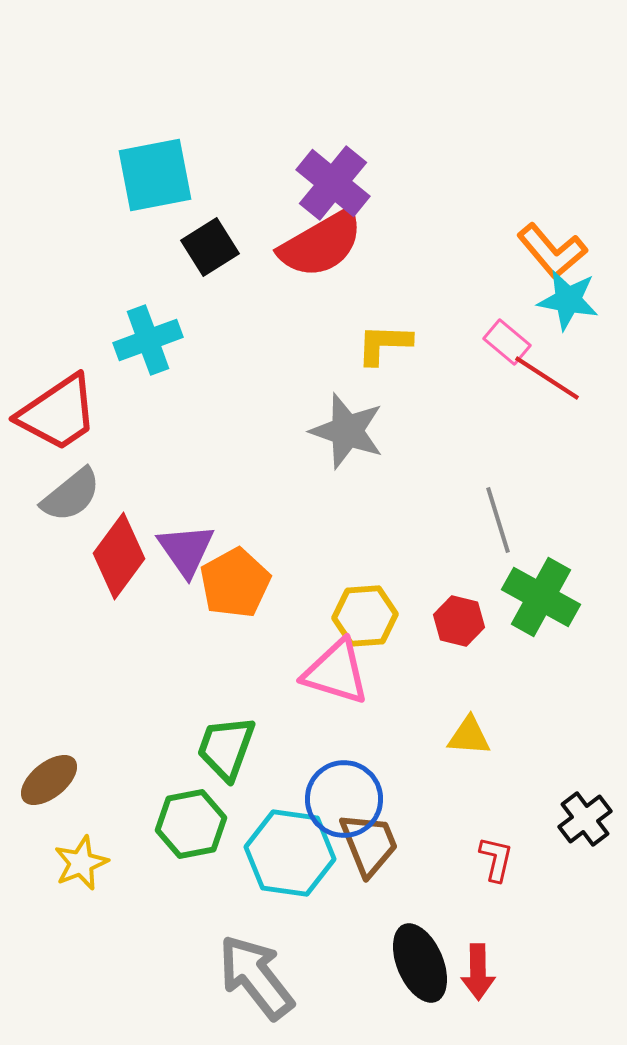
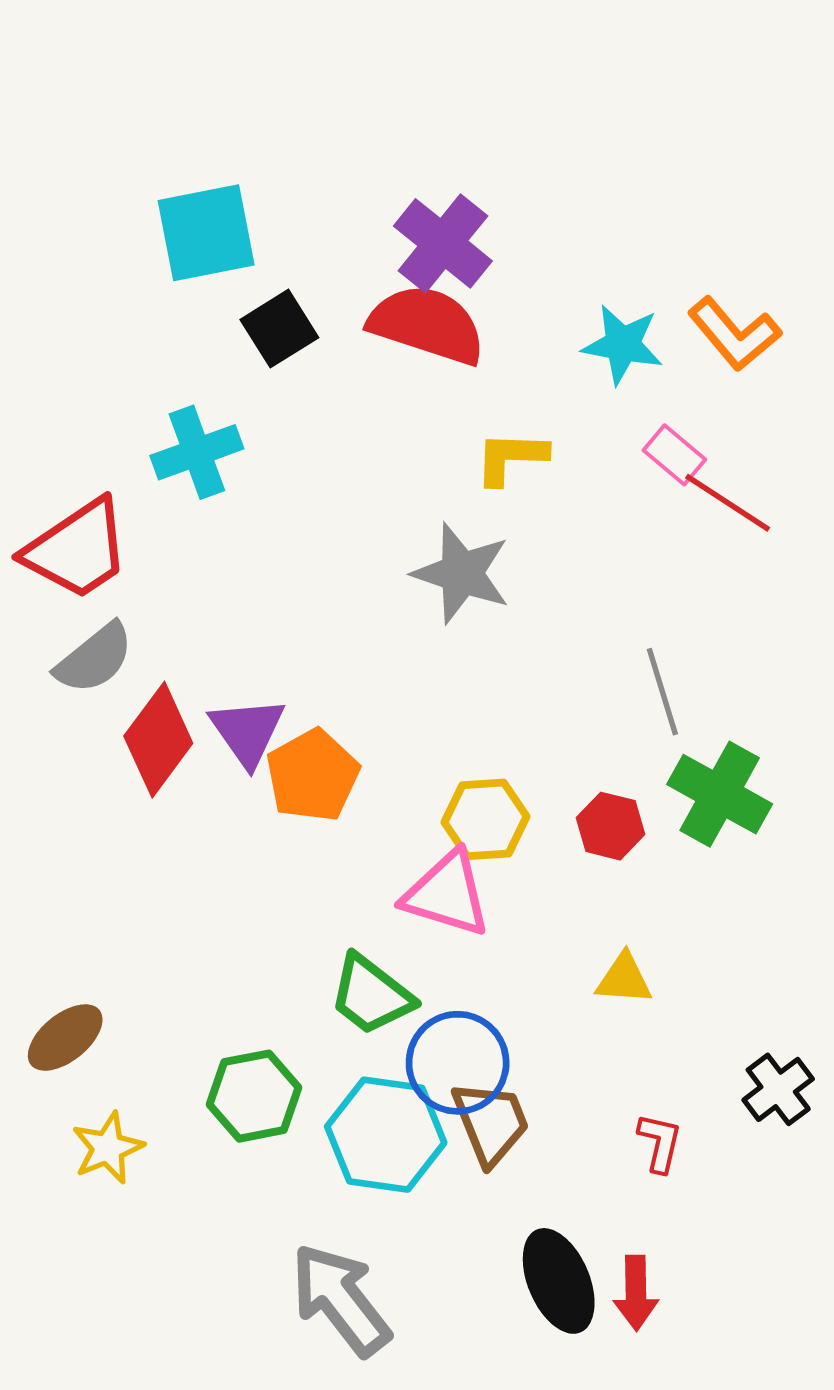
red semicircle: (321, 244) -> (427, 325), turned -132
cyan star: (568, 300) -> (623, 344), moved
green trapezoid: (226, 748) -> (371, 995), moved, turned -72

